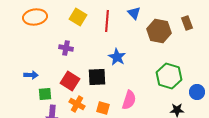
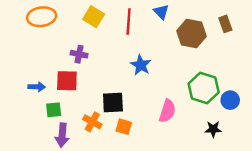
black square: (97, 77) -> (113, 103), moved
red square: (70, 81) -> (67, 81), moved, turned -30
blue circle: (197, 92) -> (230, 100), moved
pink semicircle: (129, 100) -> (167, 111), moved

